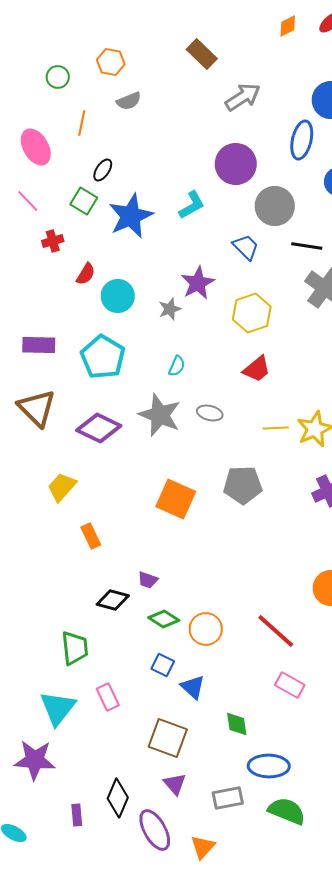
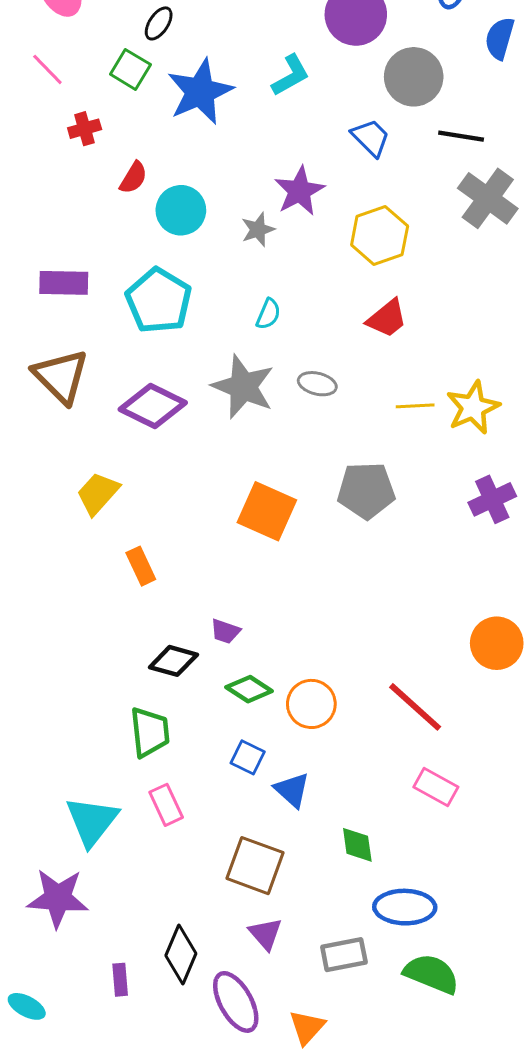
green trapezoid: (75, 648) -> (150, 732), moved

